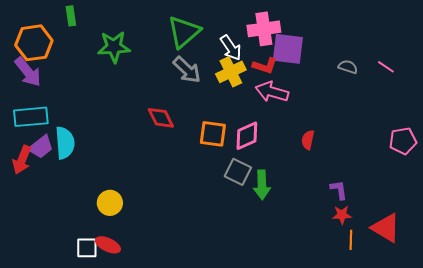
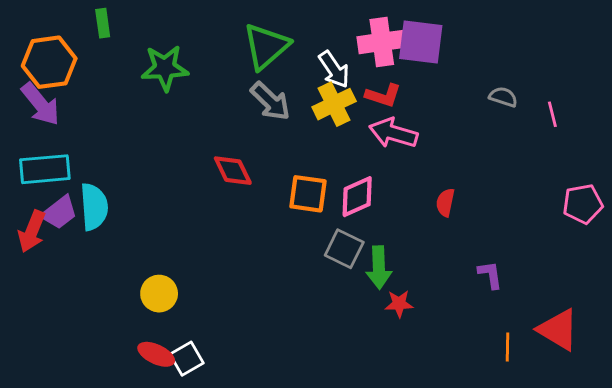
purple square: (288, 49) -> (421, 42), moved
pink line: (386, 67) -> (552, 114), moved, turned 42
red star: (342, 215) -> (399, 304), moved
white square: (87, 248) -> (187, 359), moved, turned -30

